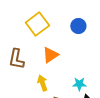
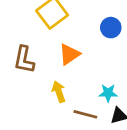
blue circle: (78, 26) -> (111, 28), moved

